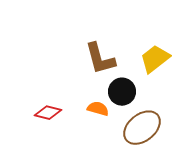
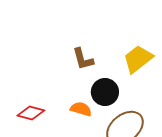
brown L-shape: (100, 59) -> (83, 59), size x0.7

